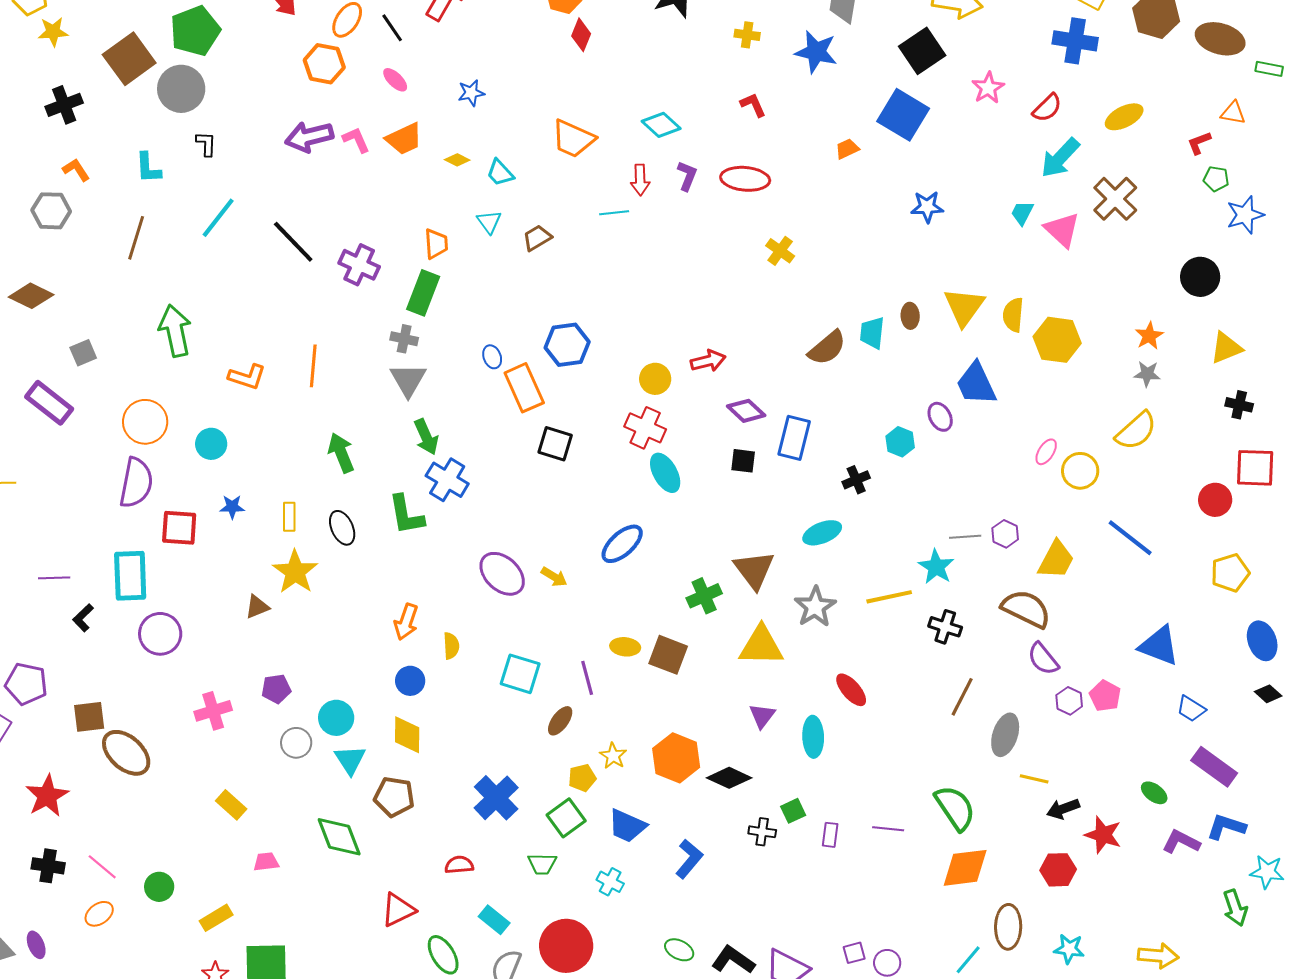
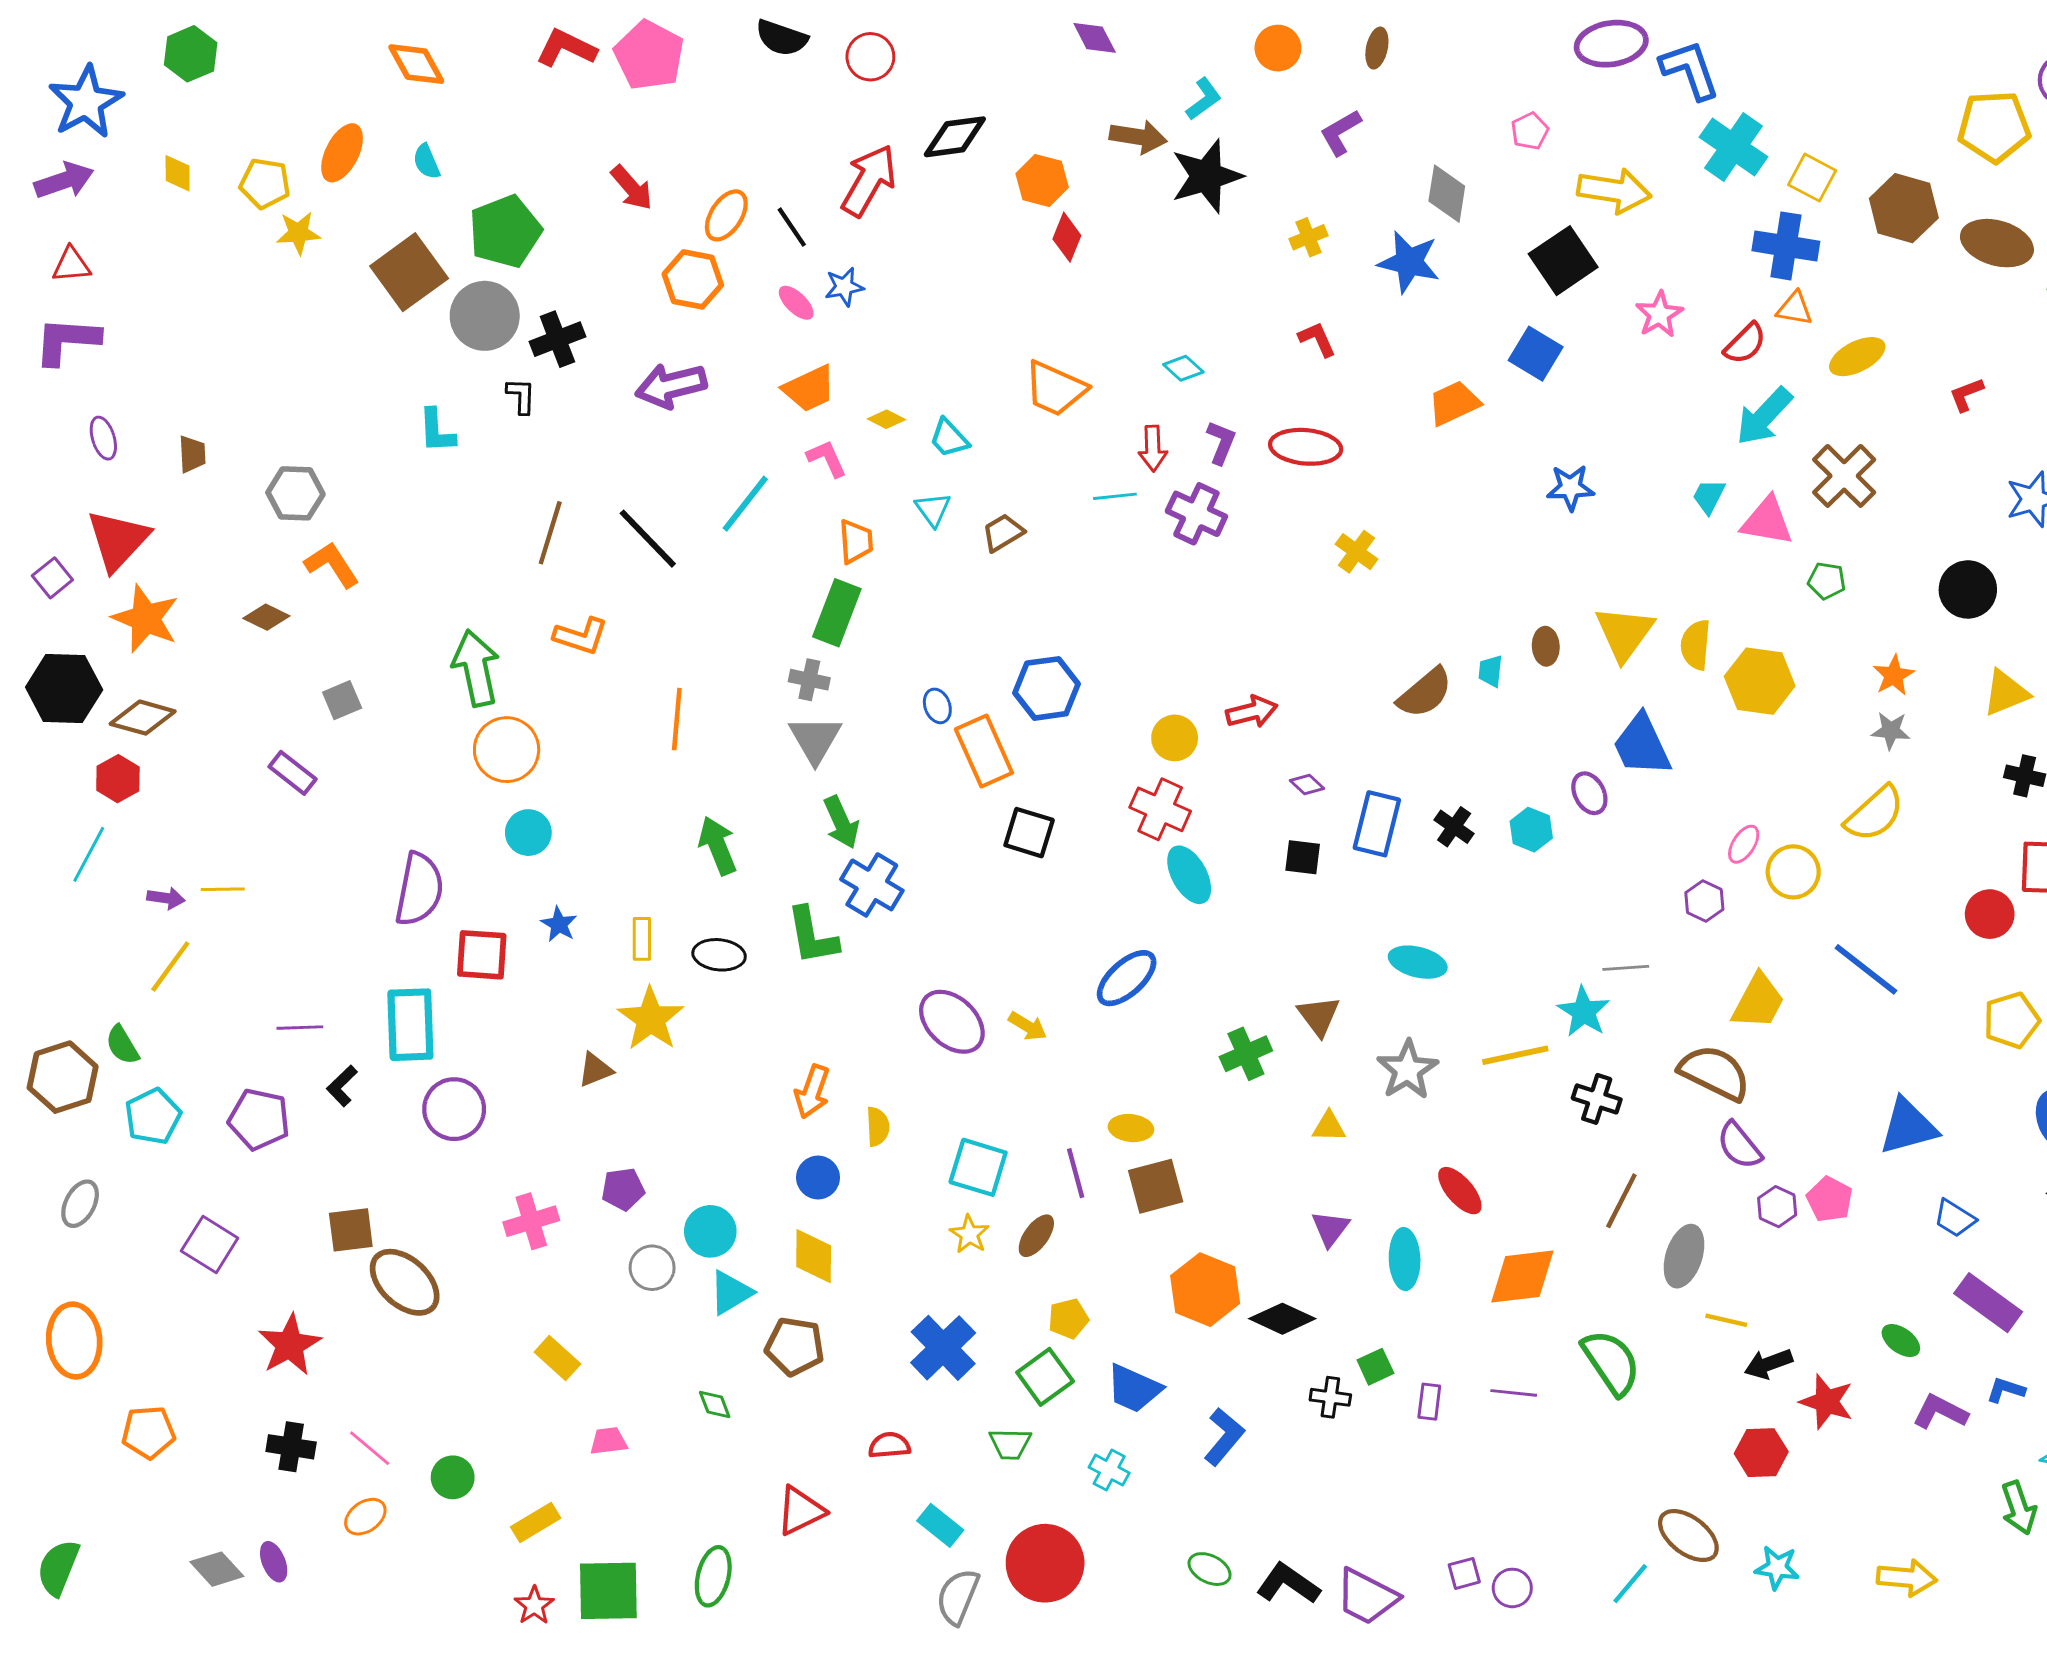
yellow cross: (747, 35) -> (1309, 237), turned -30
blue star: (471, 93) -> (844, 287), moved
black cross: (64, 105) -> (557, 339), moved
orange triangle: (1233, 113) -> (1795, 309), moved
blue square: (903, 115) -> (1536, 354), size x0.7
cyan diamond: (661, 125) -> (1183, 368), size x0.7
pink L-shape: (356, 140) -> (827, 458), moved
orange trapezoid: (847, 149) -> (1454, 403), size x1.5
orange L-shape: (76, 170) -> (332, 565), moved, size x1.4
green pentagon: (1216, 179) -> (1827, 581), moved
cyan line: (218, 218) -> (745, 504), moved
pink triangle: (1062, 230) -> (1767, 521), turned -33
brown line: (136, 238) -> (550, 533), moved
purple cross: (359, 265) -> (1196, 514), moved
brown diamond: (31, 296) -> (266, 617), size x0.7
cyan trapezoid: (872, 333) -> (1490, 671), size x0.7
orange L-shape: (247, 377) -> (581, 636), moved
purple rectangle: (49, 403) -> (293, 773), size x0.7
purple diamond: (746, 411) -> (1307, 785), size x0.6
orange circle: (145, 422) -> (507, 750), moved
black cross: (856, 480) -> (1454, 827), moved, turned -32
blue star: (232, 507) -> (559, 924), turned 30
black ellipse: (342, 528) -> (719, 955), turned -60
cyan ellipse: (822, 533) -> (1418, 962), turned 36
purple hexagon: (1005, 534) -> (1704, 901), moved
brown triangle: (754, 570) -> (1319, 1016), size x0.7
yellow triangle: (761, 646) -> (1329, 1127), size x0.5
blue triangle: (1159, 646) -> (1908, 1127), turned -36
brown square: (668, 655) -> (1156, 1186), moved, turned -36
purple pentagon: (26, 684) -> (259, 1119), moved
yellow star: (613, 756) -> (969, 1234), moved
cyan triangle: (350, 760) -> (731, 1292), turned 32
blue L-shape: (1226, 827) -> (2006, 1390), size x0.7
green diamond: (339, 837) -> (715, 1405), size x0.5
orange diamond: (965, 868) -> (1522, 1276), moved
brown ellipse: (1008, 927) -> (1688, 1536), turned -54
green ellipse: (443, 955) -> (713, 1576), moved, turned 45

